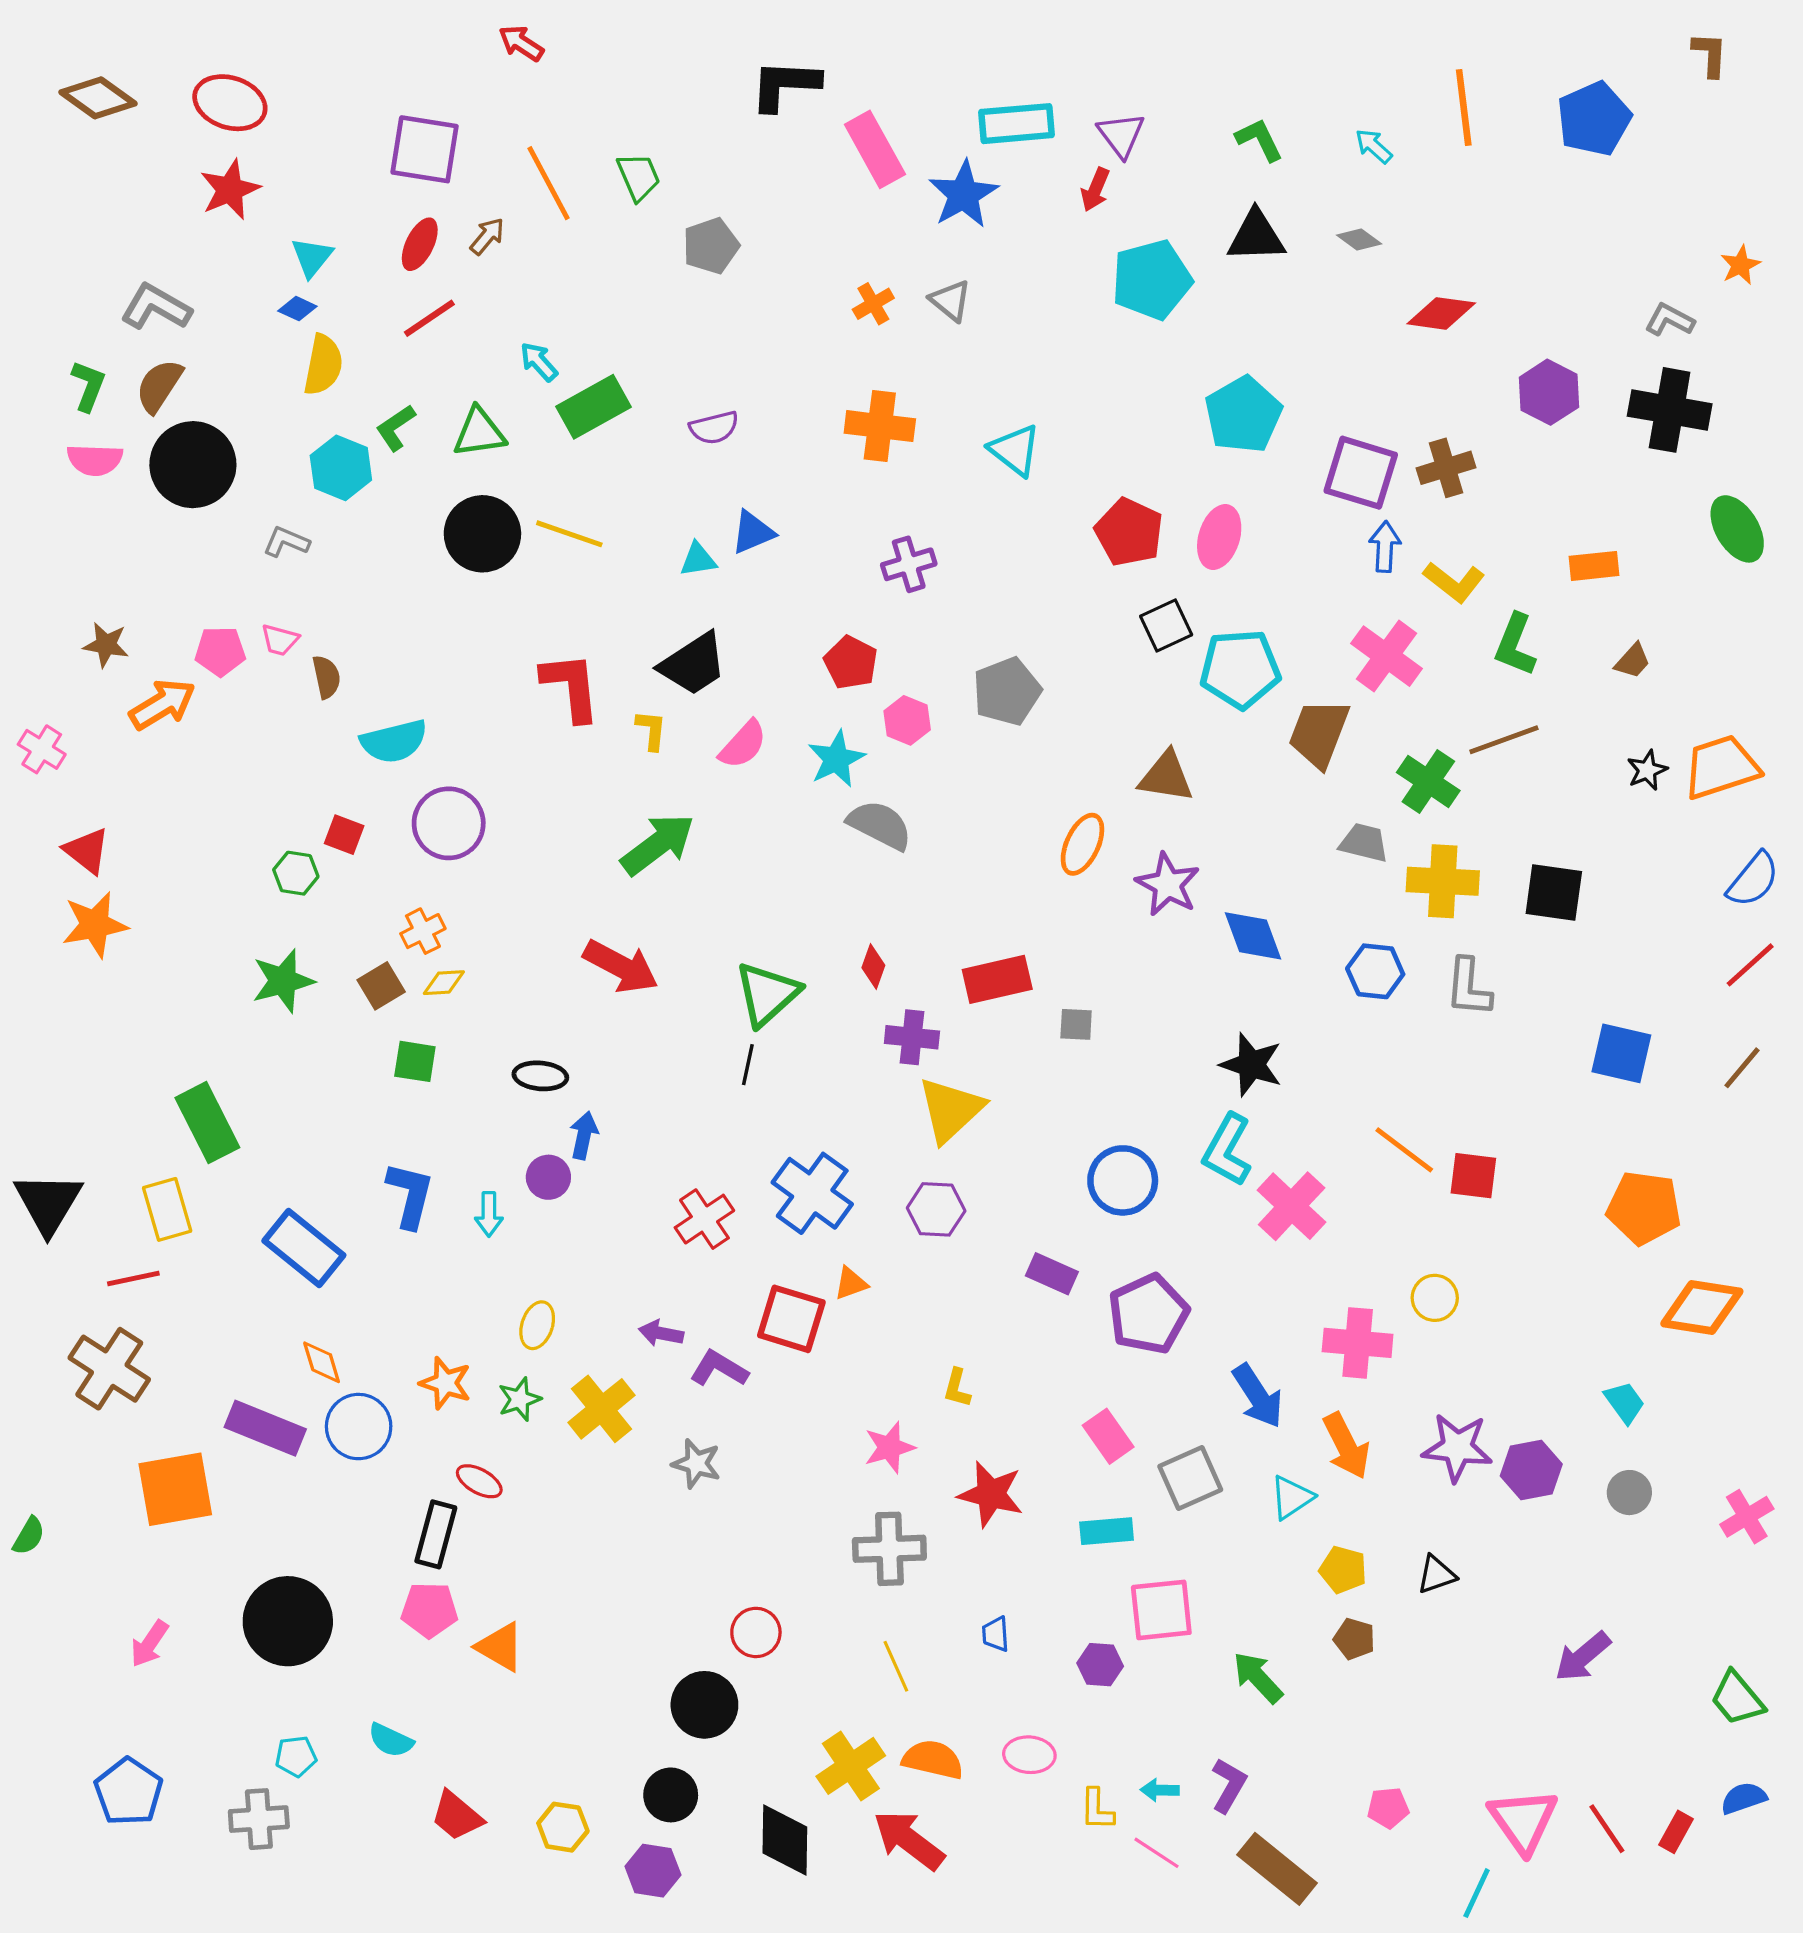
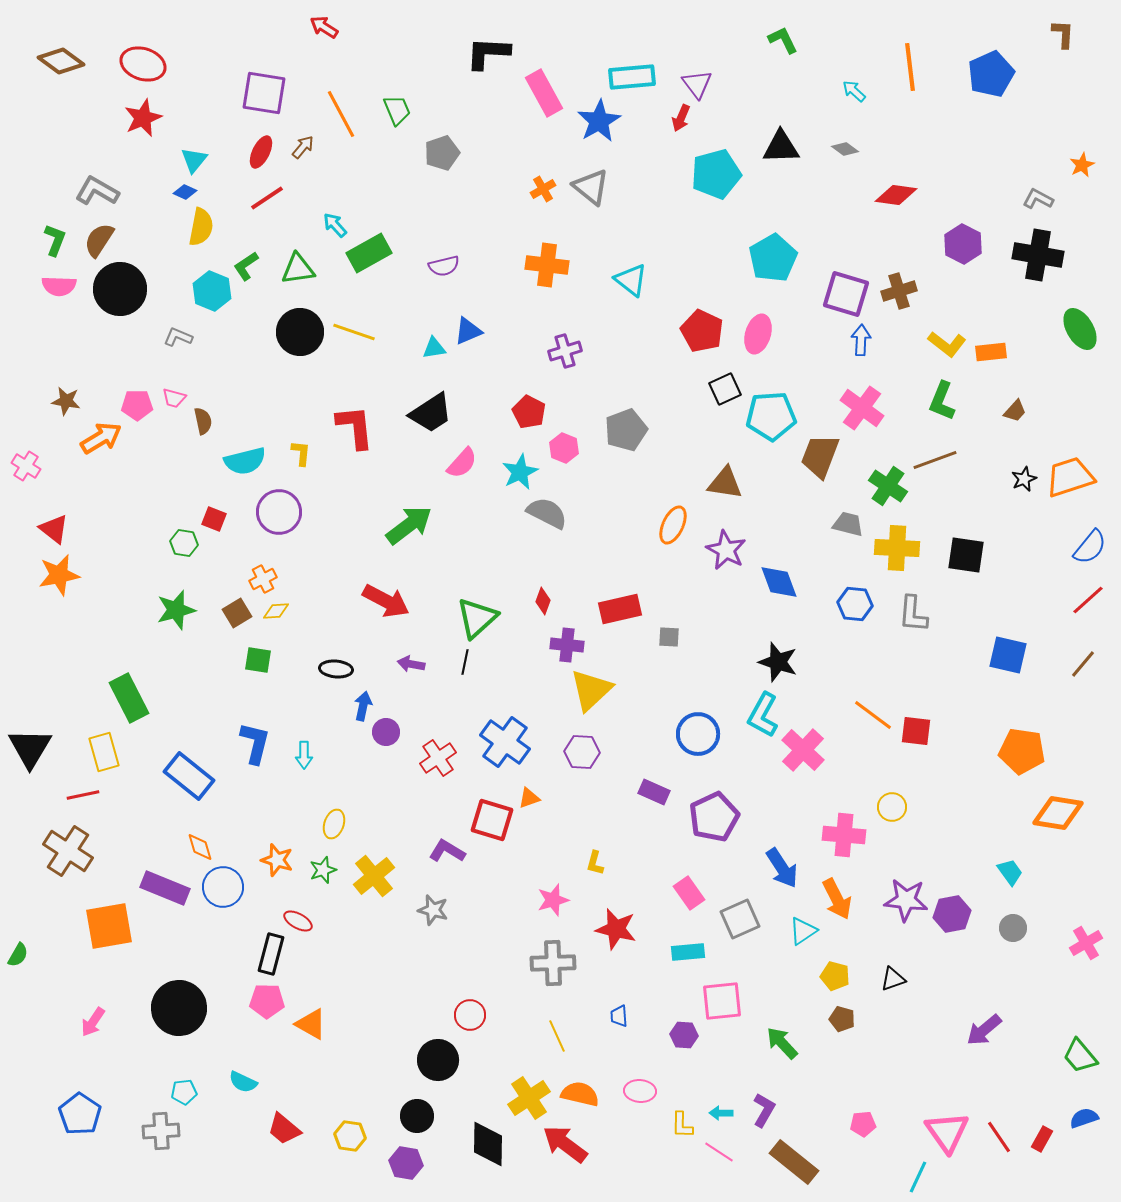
green L-shape: (1259, 140) -> (783, 40), moved
gray triangle: (951, 301) -> (591, 187), size x1.4
yellow L-shape: (1454, 582) -> (947, 344), moved
yellow L-shape: (651, 730) -> (301, 453), moved
purple circle: (548, 1177) -> (386, 732), moved
purple arrow: (661, 1333) -> (411, 664), moved

